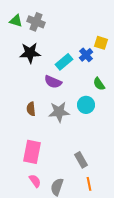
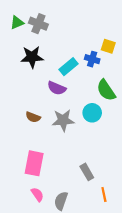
green triangle: (16, 21) -> (17, 23), turned -40
blue cross: (86, 55) -> (92, 59), turned -32
green semicircle: (99, 84) -> (106, 90), size x1.5
brown semicircle: (31, 109) -> (33, 117), turned -64
orange line: (89, 184) -> (104, 194), moved

